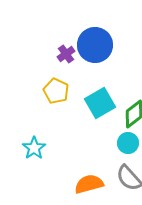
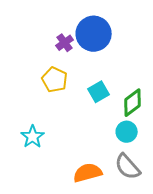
cyan square: (100, 103) -> (99, 92), size x0.7

